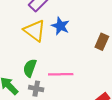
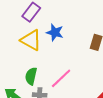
pink line: (61, 74) -> (61, 78), turned -35

